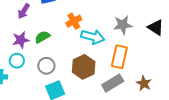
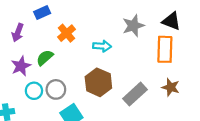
orange cross: (74, 21) -> (66, 33), moved
cyan arrow: (93, 37) -> (102, 46), size x0.7
orange rectangle: (119, 57) -> (165, 49), moved
cyan circle: (17, 61) -> (34, 91), moved

